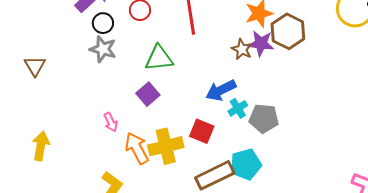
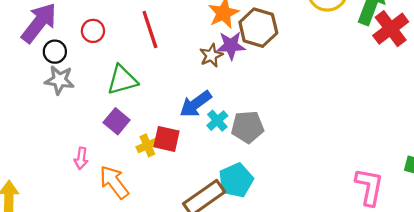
brown star: (242, 49) -> (211, 55), turned 30
pink arrow: (111, 122) -> (81, 158), turned 42
red square: (202, 131) -> (167, 139), moved
yellow cross: (166, 146) -> (147, 145), moved, size x0.6

